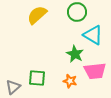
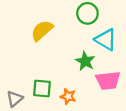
yellow semicircle: (37, 15) -> (42, 30), moved
orange star: (70, 81) -> (68, 96), moved

